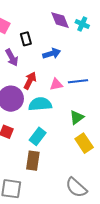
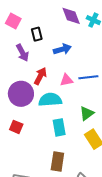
cyan rectangle: (38, 136) -> (59, 127), moved, turned -48
brown rectangle: (33, 161) -> (57, 161), moved

